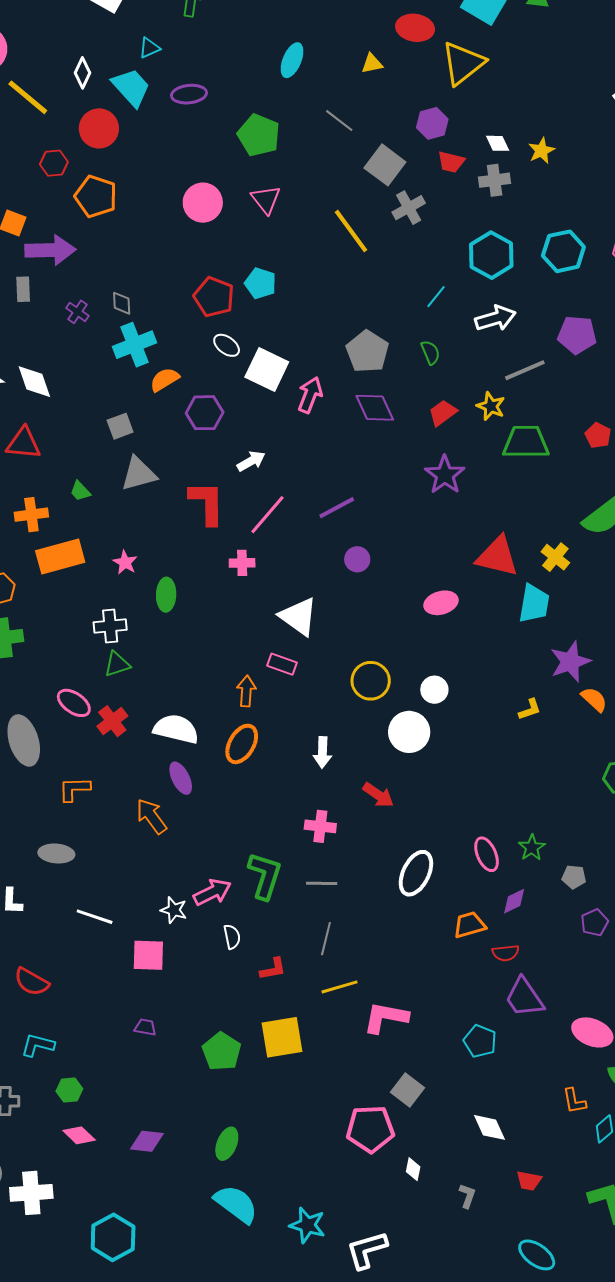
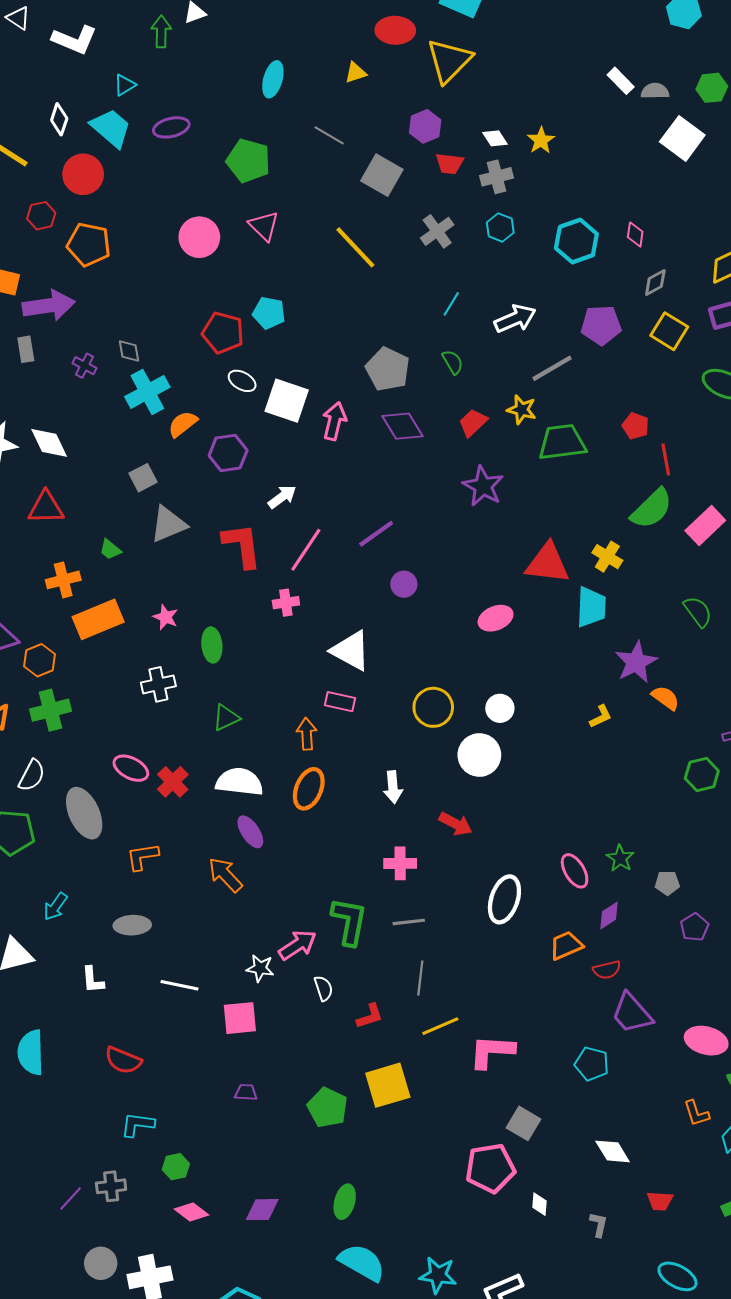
gray cross: (409, 208) -> (437, 231), moved
cyan hexagon: (491, 255) -> (500, 227), moved, size x0.6
green triangle: (117, 664) -> (226, 718), moved

